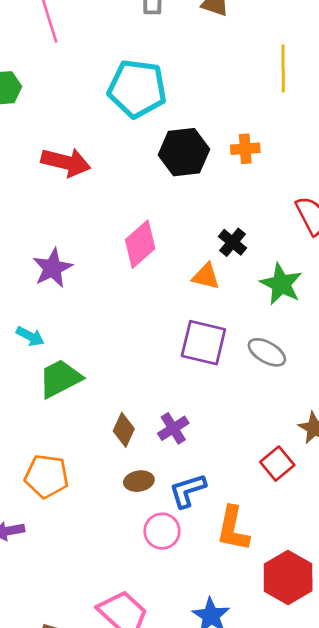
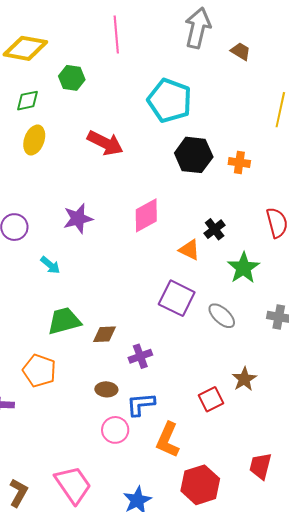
green trapezoid: (60, 378) -> (64, 321), moved
brown diamond: (124, 430) -> (105, 334), moved, turned 50

